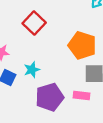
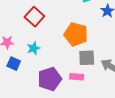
cyan star: (32, 70) -> (33, 48), moved

